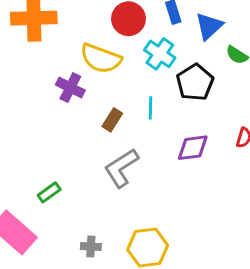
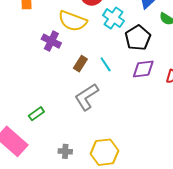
cyan line: (150, 108) -> (106, 64), moved, turned -35
purple diamond: (193, 148) -> (143, 69), moved

